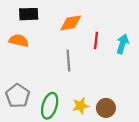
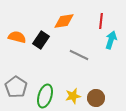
black rectangle: (29, 14) -> (41, 40), moved, turned -54
red line: (96, 41) -> (101, 21), moved
gray line: (68, 60) -> (79, 55), moved, turned -60

